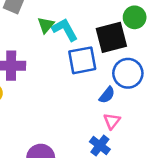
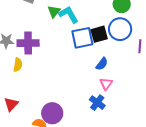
black square: (111, 37) -> (99, 34), moved, size x0.7
blue circle: (128, 73) -> (120, 29), moved

